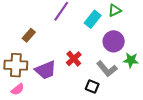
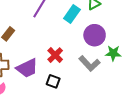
black square: (92, 87) -> (53, 81), moved

